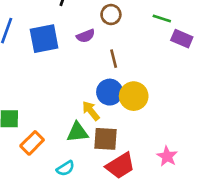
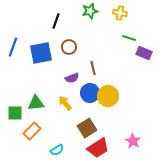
brown circle: (111, 15) -> (69, 47), moved
purple semicircle: (86, 36) -> (72, 78), moved
yellow arrow: (91, 111) -> (65, 103), moved
green triangle: (78, 132) -> (36, 103), moved
brown square: (106, 139) -> (87, 128), turned -36

